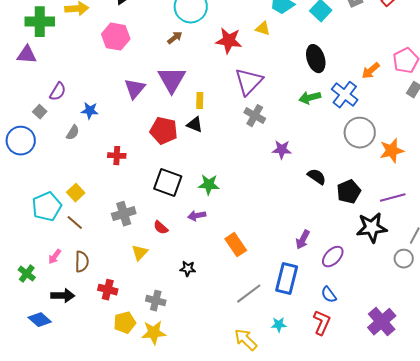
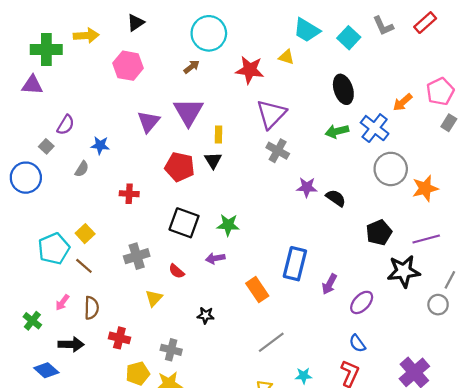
black triangle: (195, 125) -> (213, 160), turned 36
black semicircle: (317, 177) -> (336, 198), moved
blue rectangle: (287, 279) -> (295, 264), moved

